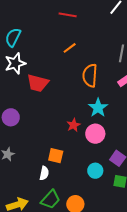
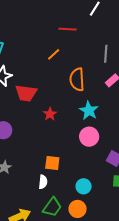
red line: (68, 15) -> (67, 29), moved
red star: (74, 125) -> (50, 114), moved
cyan circle: (95, 171) -> (84, 186), moved

